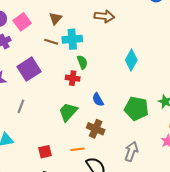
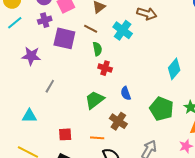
cyan cross: (72, 39) -> (123, 30), moved, turned 30
cyan diamond: (131, 60) -> (174, 69), moved
green semicircle: (82, 62) -> (97, 49), moved
purple square: (29, 69) -> (64, 38), moved, turned 35

